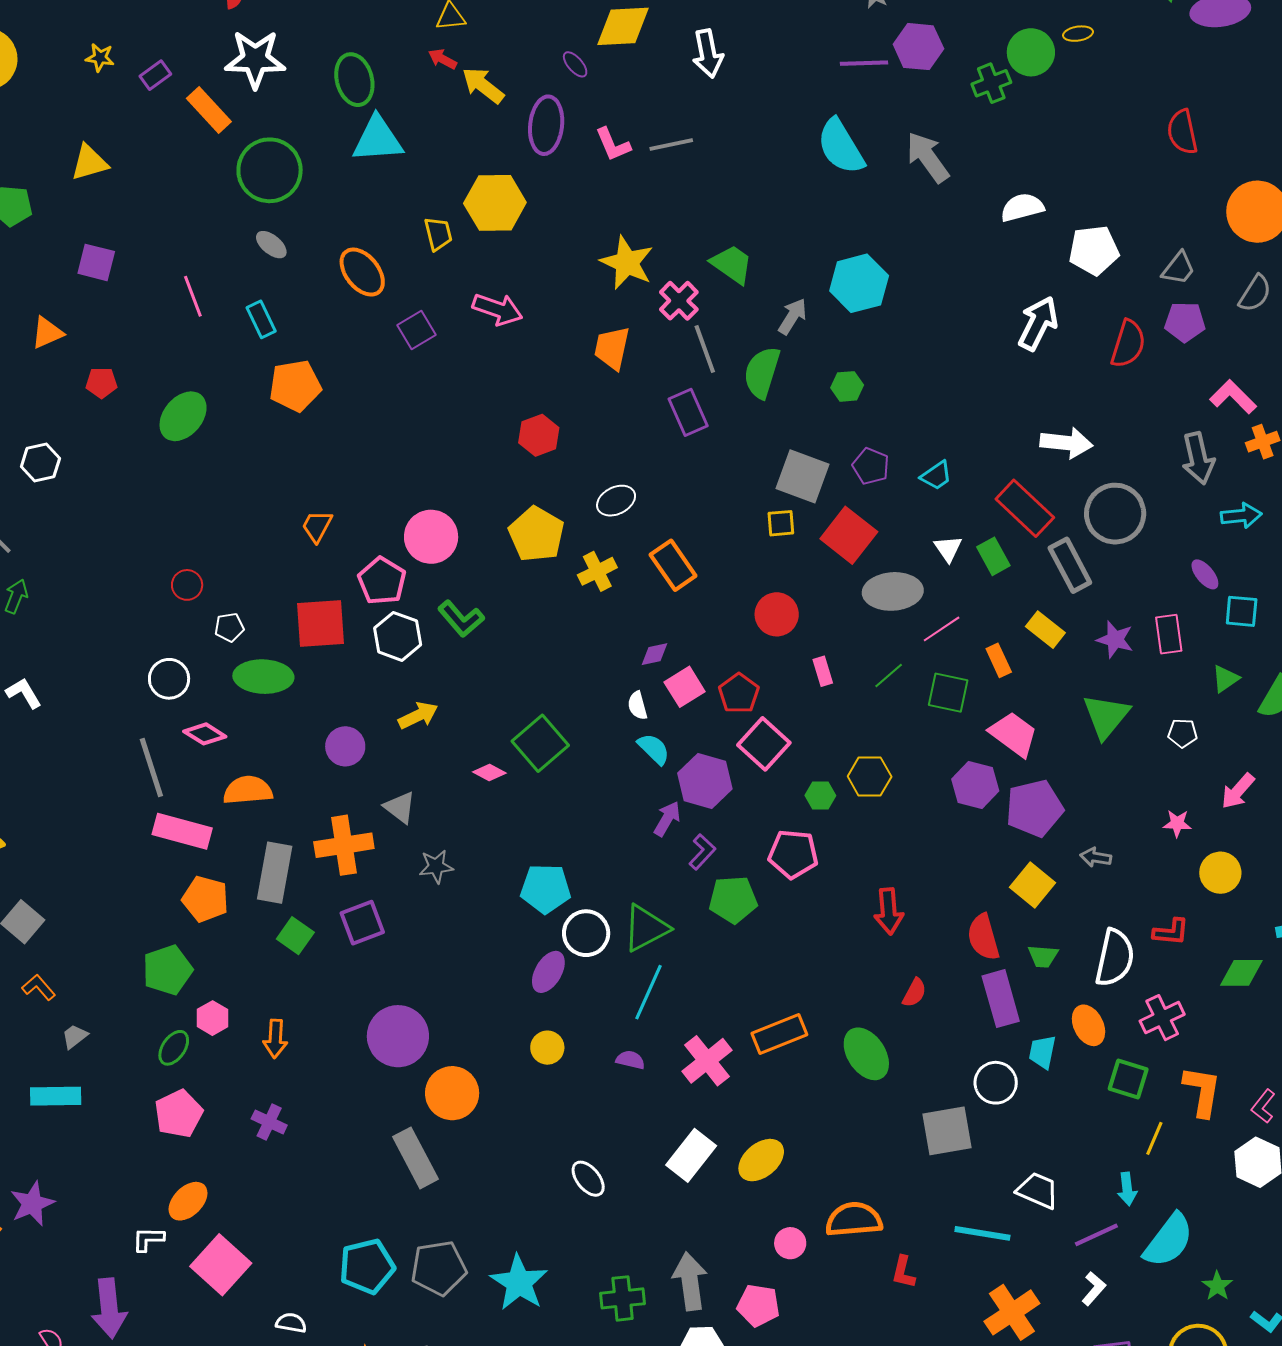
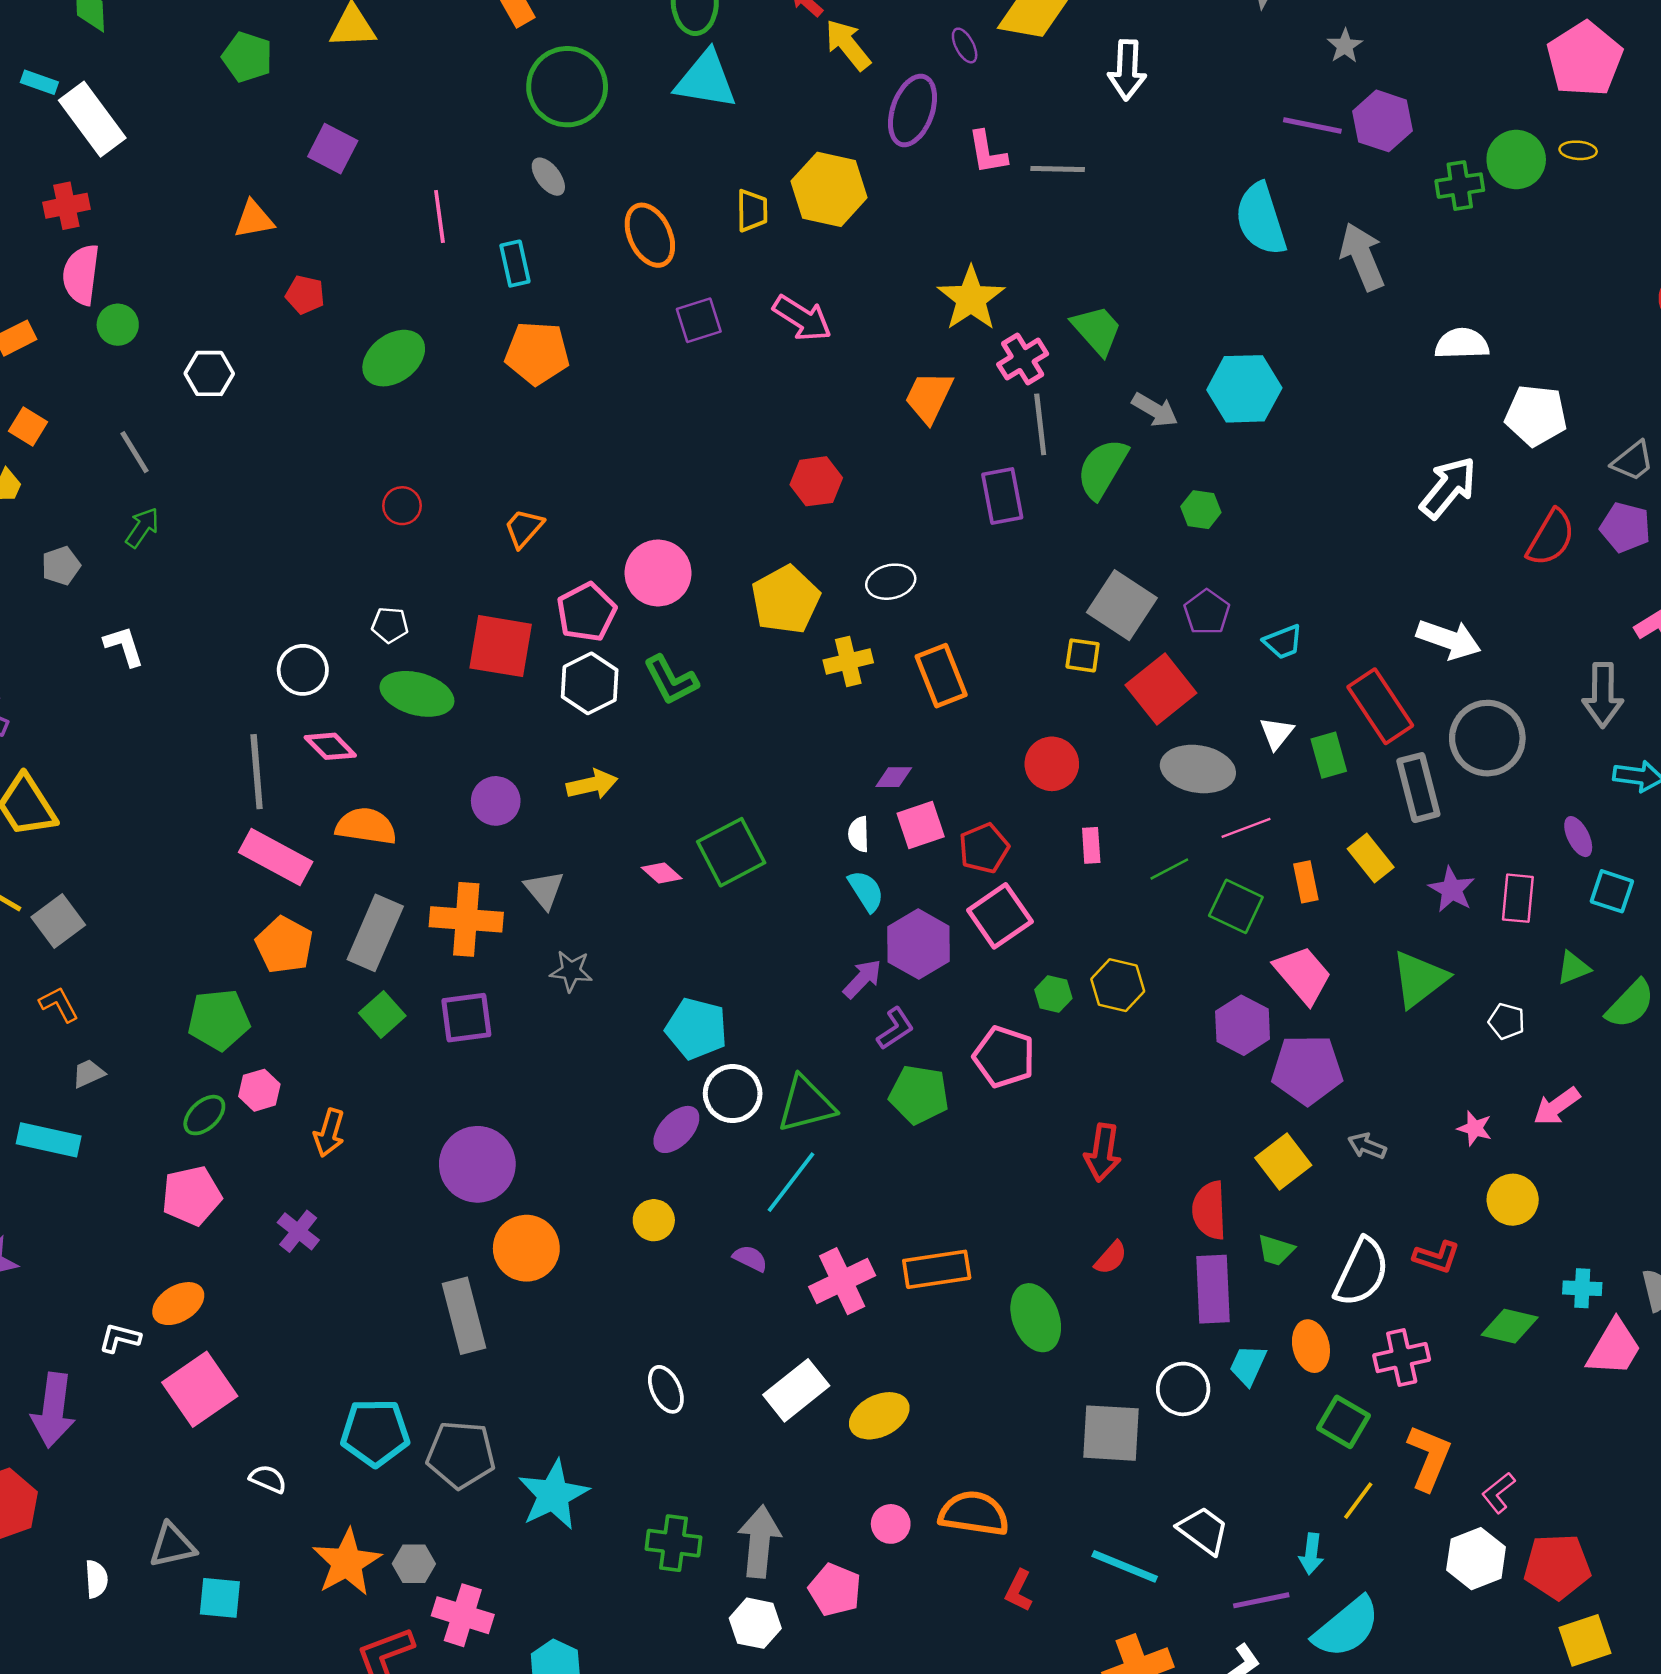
gray arrow: (792, 316) -> (1155, 410), turned 75
red circle: (187, 585) -> (402, 506), moved

